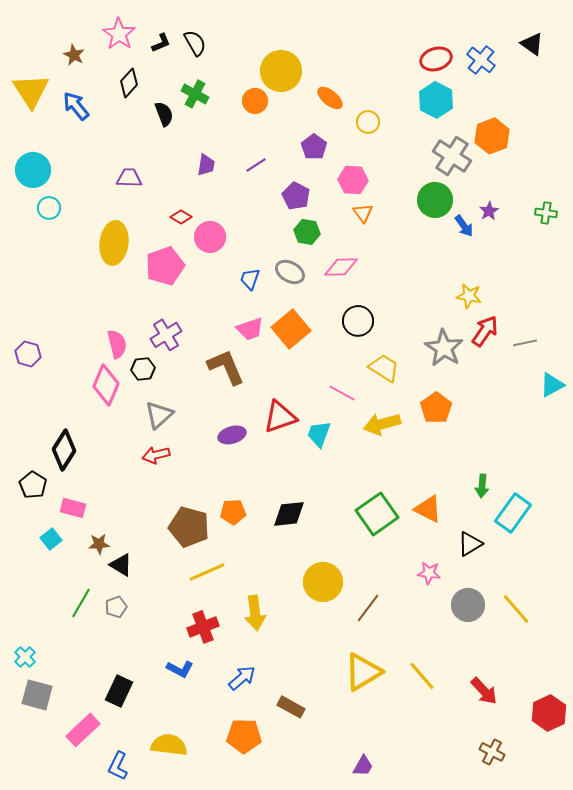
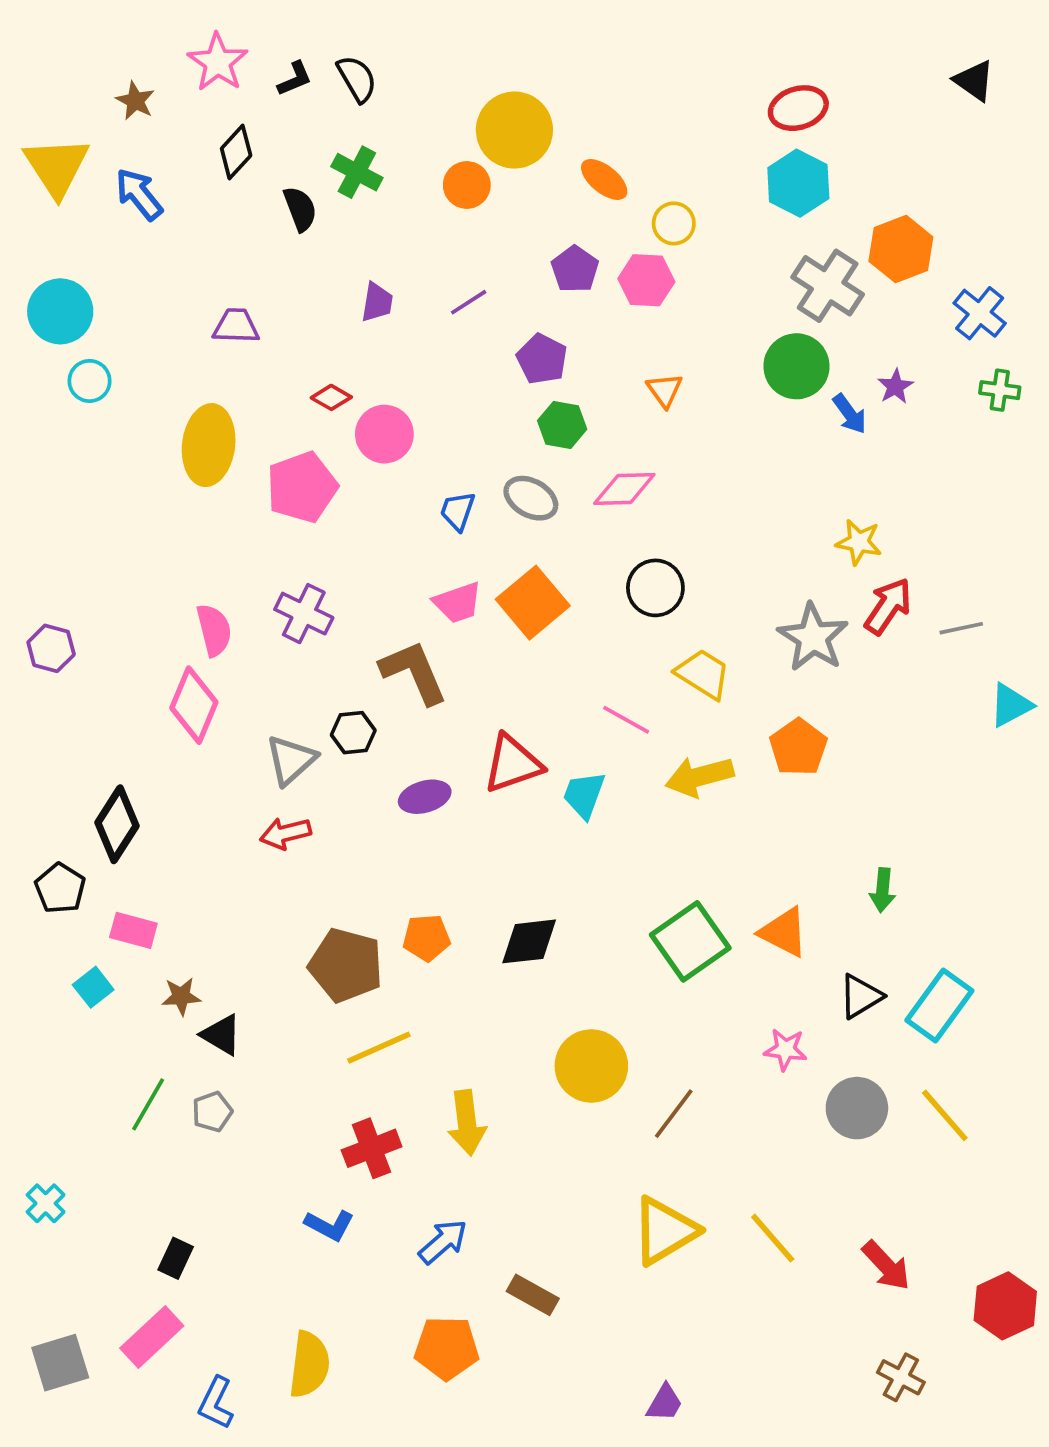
blue cross: (481, 60) -> (980, 313), moved
pink hexagon: (353, 180) -> (646, 280), moved
purple cross: (166, 335) -> (304, 614), turned -32
black hexagon: (143, 369) -> (353, 733), moved
cyan rectangle: (513, 513) -> (939, 1005), moved
black rectangle: (119, 691) -> (176, 1258), moved, size x0.7
gray square: (37, 695) -> (60, 1363), moved, turned -32
yellow semicircle: (169, 745) -> (309, 1364), turned 90

